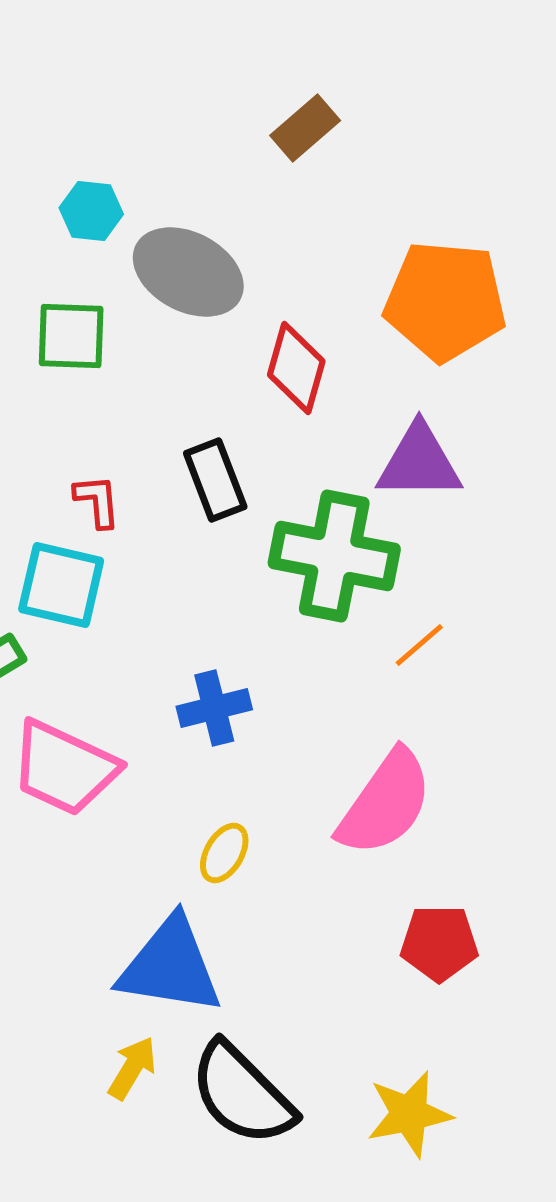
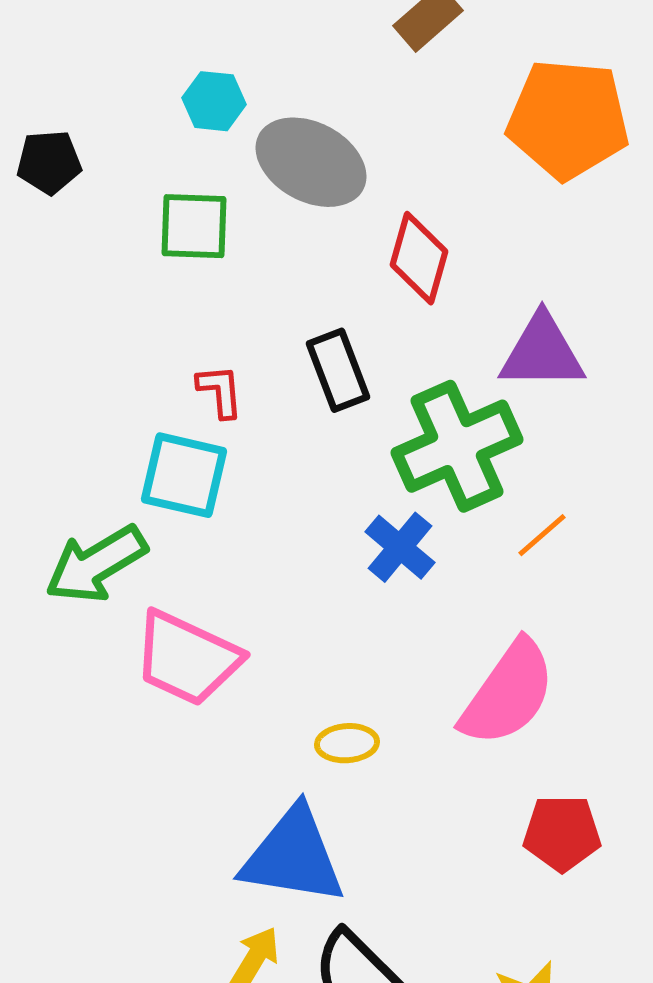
orange pentagon: (445, 301) -> (568, 119), moved
green cross: (334, 556) -> (457, 446), turned -35
blue cross: (214, 708) -> (400, 547), moved, turned -36
yellow ellipse: (224, 853) -> (347, 743), turned 56

